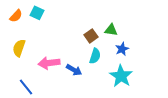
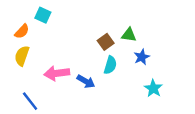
orange semicircle: (16, 16) -> (22, 31), moved
cyan star: (121, 76) -> (153, 88), moved, size x0.7

